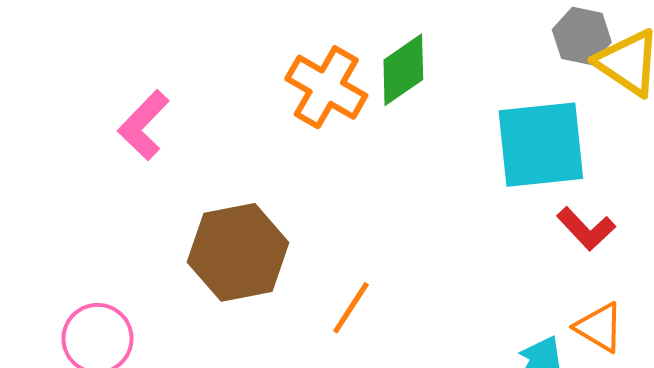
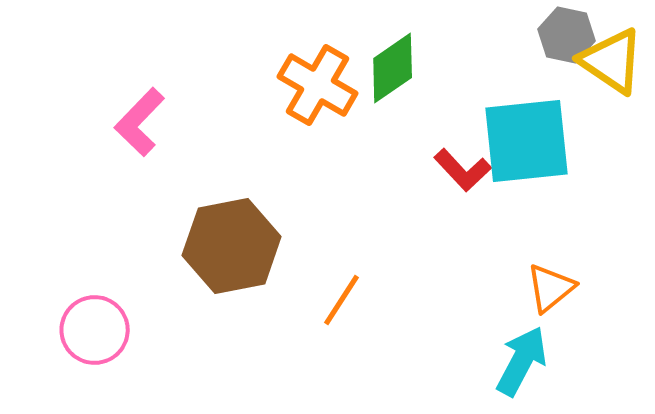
red L-shape: (586, 229) -> (463, 170), moved
orange triangle: (599, 327) -> (551, 288), moved, turned 50

